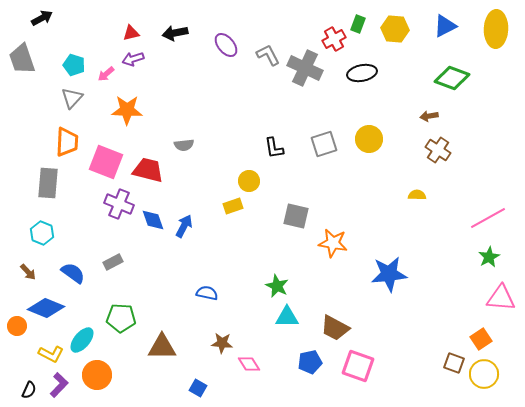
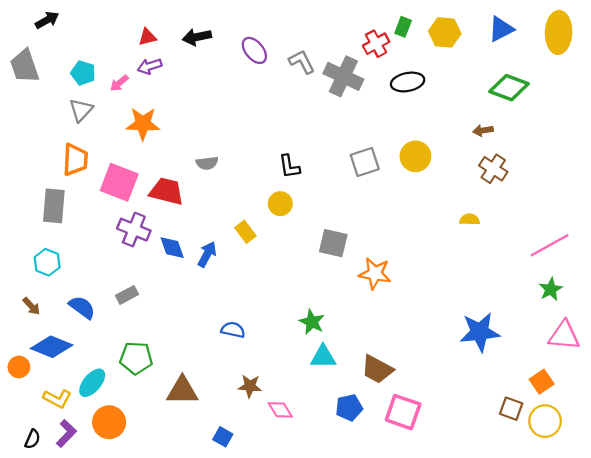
black L-shape: (274, 148) -> (289, 166), moved
yellow rectangle: (233, 206) -> (245, 232), moved, turned 72
blue star: (389, 274) -> (480, 332), moved

